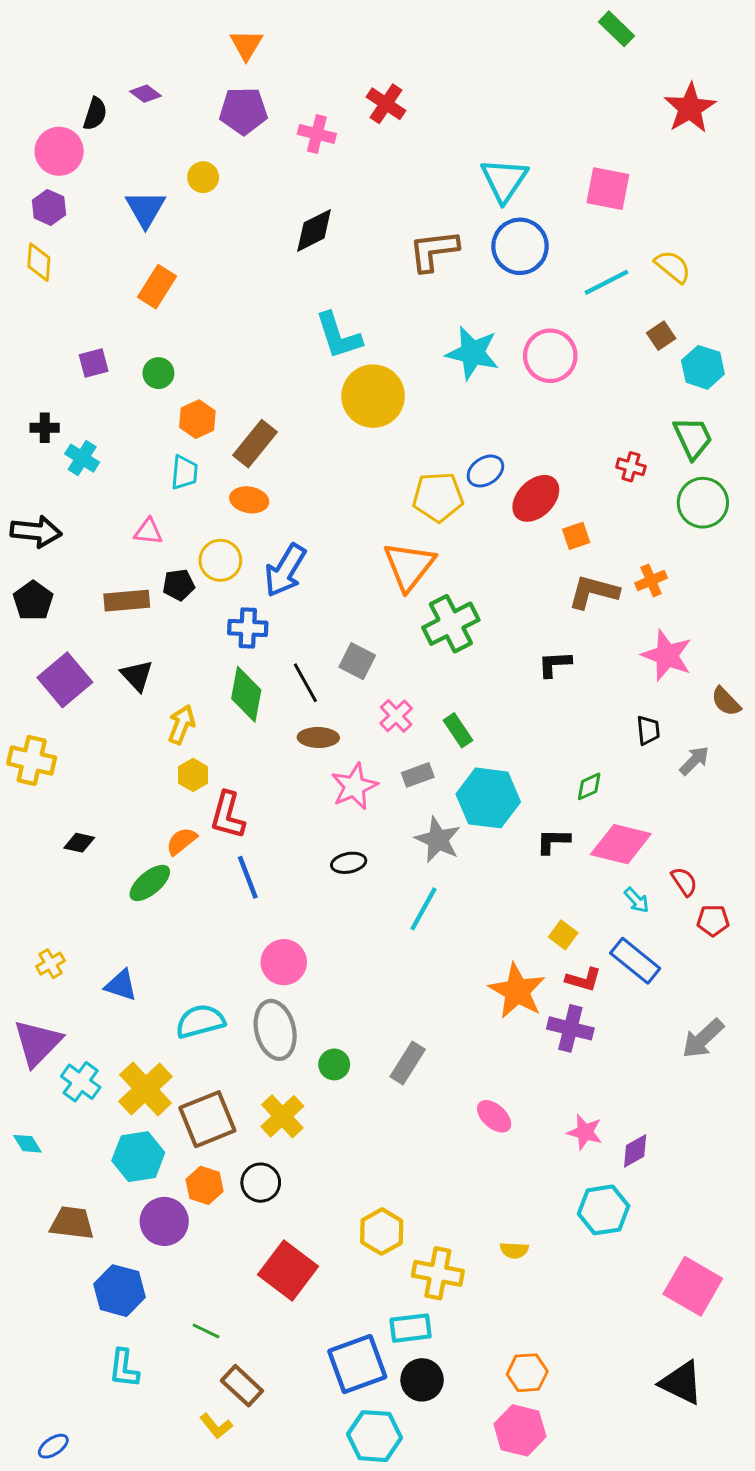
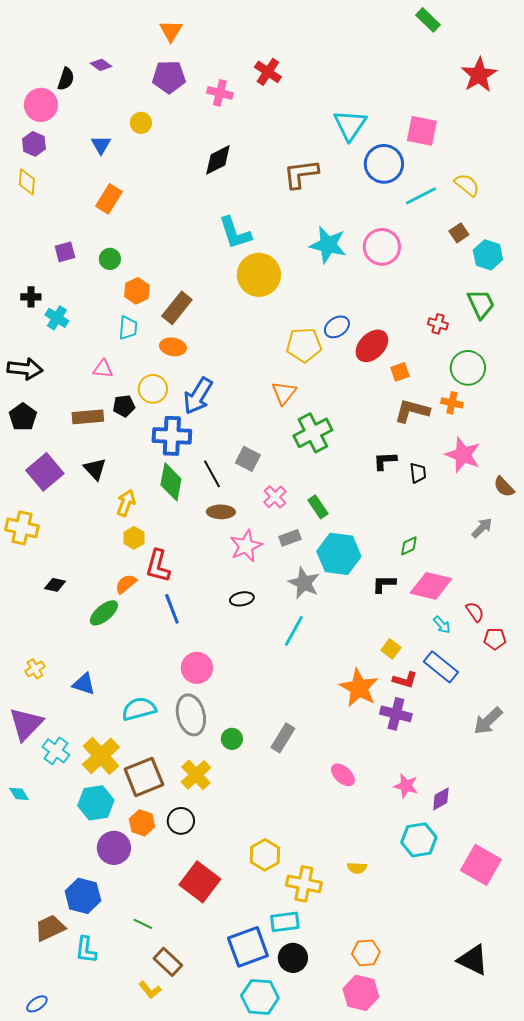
blue triangle: (145, 209) -> (101, 145), size x0.7
blue circle: (520, 246) -> (384, 164), moved
green circle: (703, 503) -> (468, 368), moved
orange triangle: (409, 566) -> (284, 393), size x0.7
orange cross: (651, 580) -> (452, 403), turned 35
blue cross: (248, 628) -> (172, 436), size x1.4
black trapezoid: (648, 730) -> (418, 473), moved
brown trapezoid: (72, 1223) -> (50, 928), moved, turned -32
pink square: (693, 1286) -> (481, 865), moved

